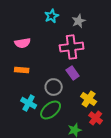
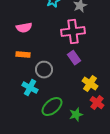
gray circle: (54, 87) -> (44, 70), moved
green ellipse: (51, 110) -> (52, 107), moved

